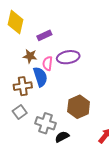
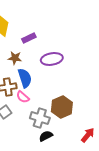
pink semicircle: (48, 63) -> (23, 97), moved, turned -56
gray cross: (45, 123) -> (40, 118), moved

